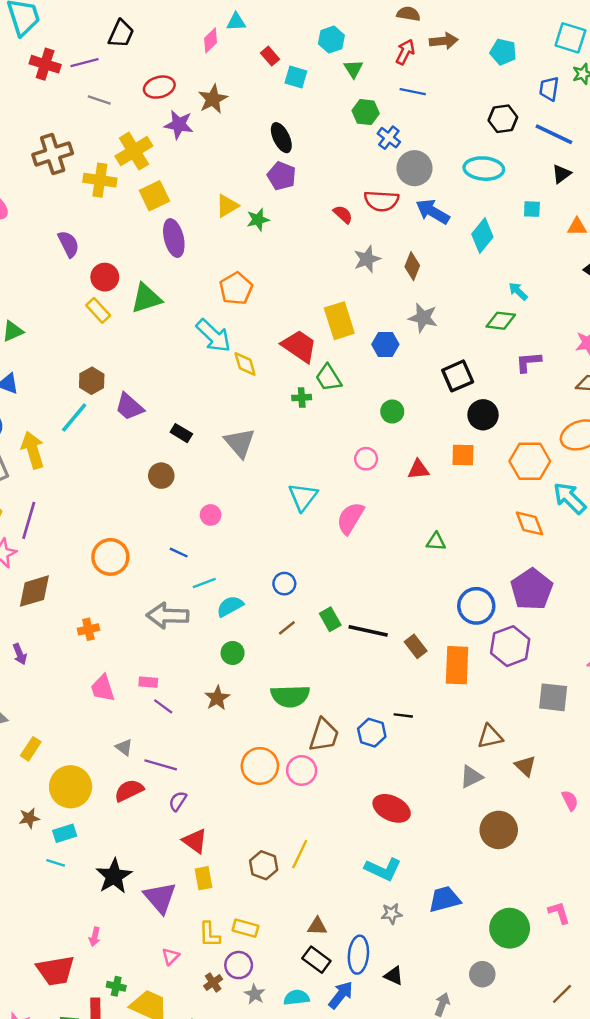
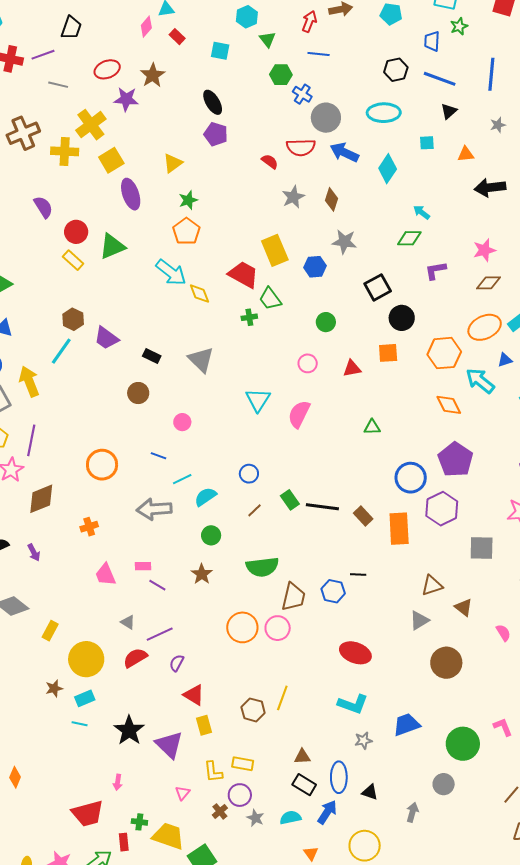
red rectangle: (270, 56) -> (177, 37), moved
green star: (258, 220) -> (188, 200), moved
purple line: (161, 765) -> (160, 634), turned -36

